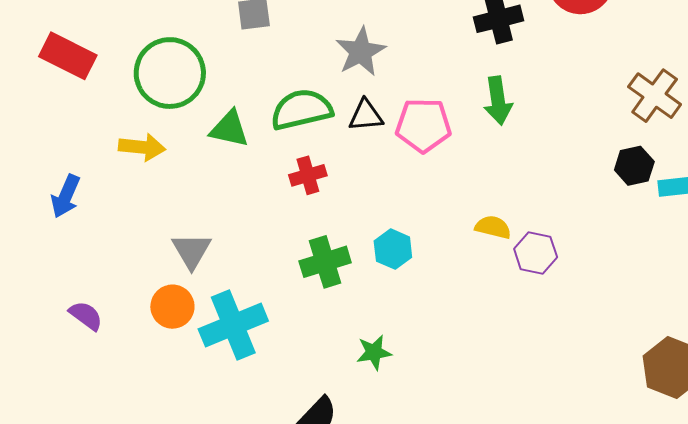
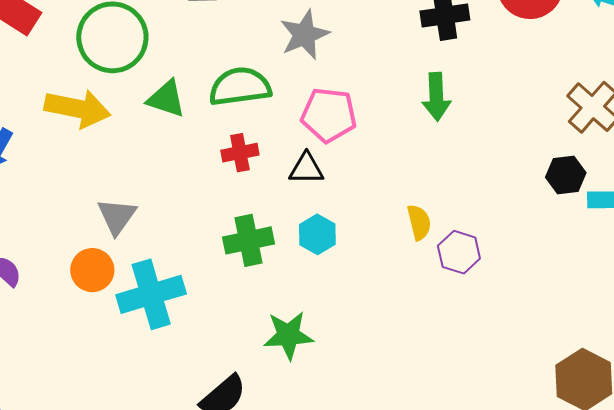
black triangle: (366, 115) -> (306, 169), moved
pink pentagon: (423, 125) -> (329, 115), moved
yellow arrow: (142, 147) -> (78, 108), size x1.4
yellow semicircle: (493, 227) -> (419, 222), turned 57
green star: (374, 352) -> (288, 335), size x1.4

